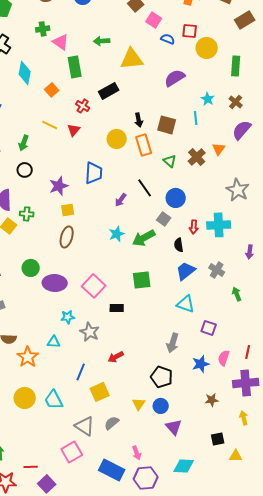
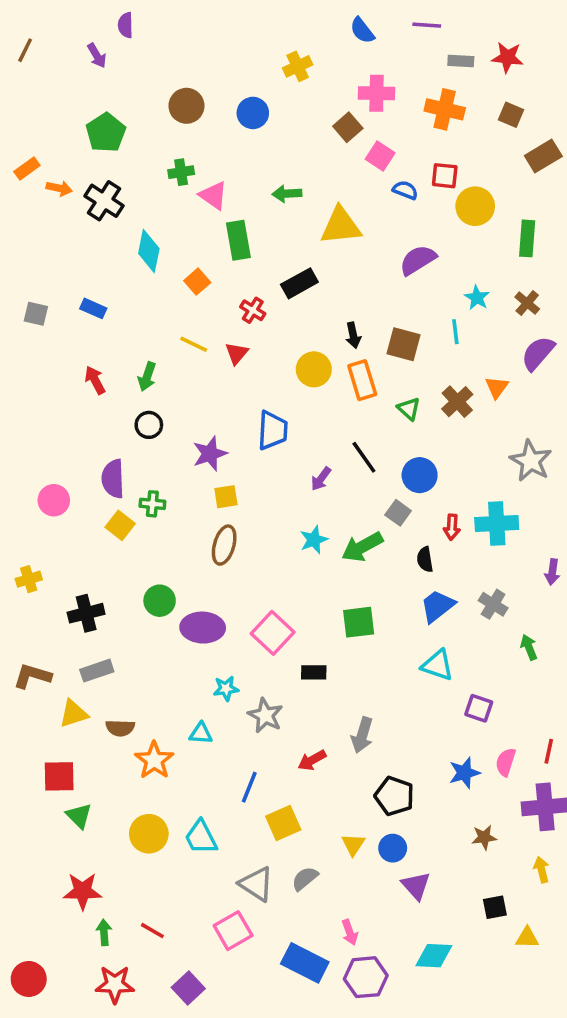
gray arrow: (173, 343) -> (362, 735), moved
red line: (31, 467) -> (152, 931), moved, turned 32

